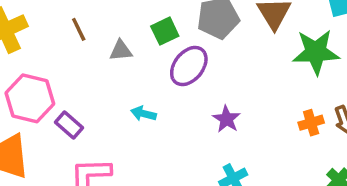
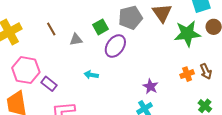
purple star: (227, 119) -> (150, 86), moved

